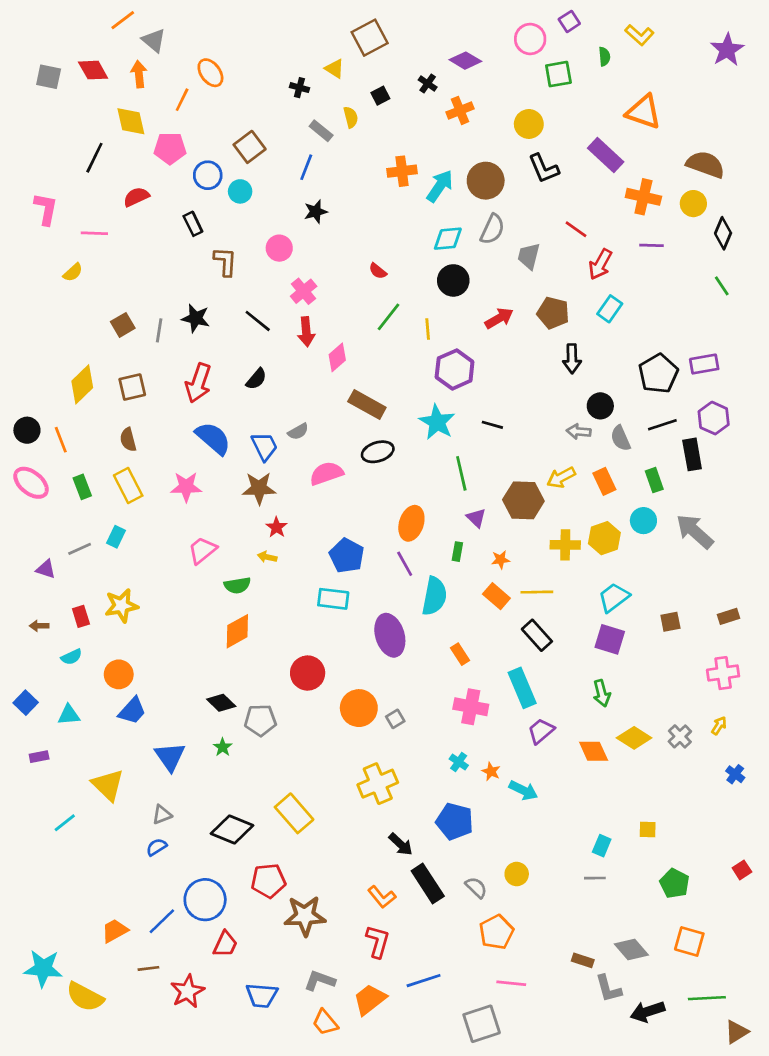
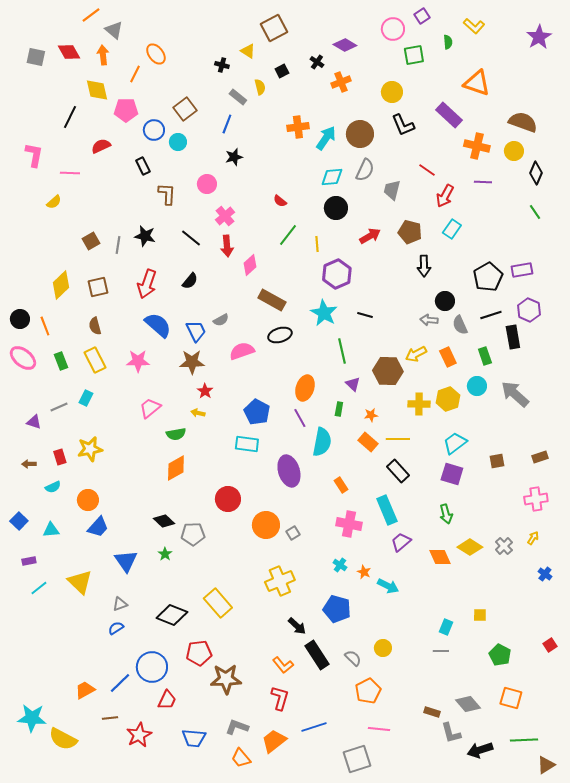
cyan line: (65, 823) -> (39, 588), moved

